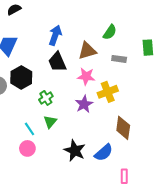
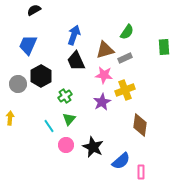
gray rectangle: (119, 59) -> (125, 58), moved, turned -32
pink circle: (27, 148) -> (66, 145), moved
blue semicircle: (104, 153) -> (121, 161), moved

